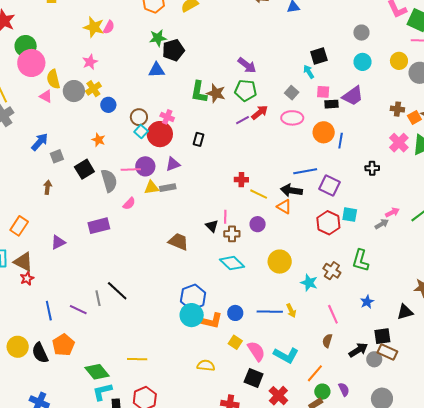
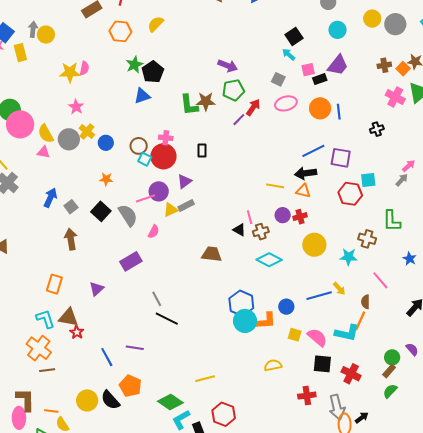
red cross: (241, 180) -> (300, 217), moved
brown arrow: (48, 187) -> (71, 239), size x1.5
gray line: (98, 298) -> (157, 299), moved
brown semicircle: (327, 341) -> (365, 302), moved
orange line: (315, 373) -> (360, 321), moved

